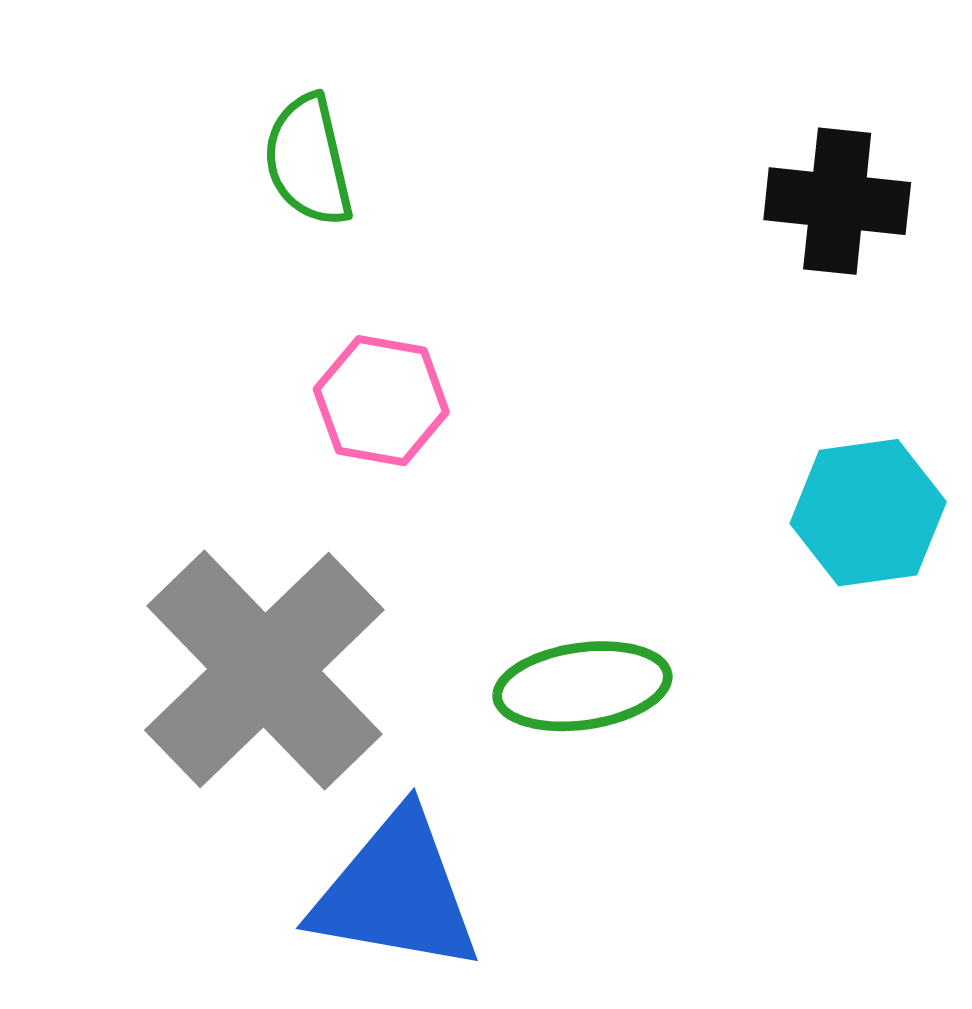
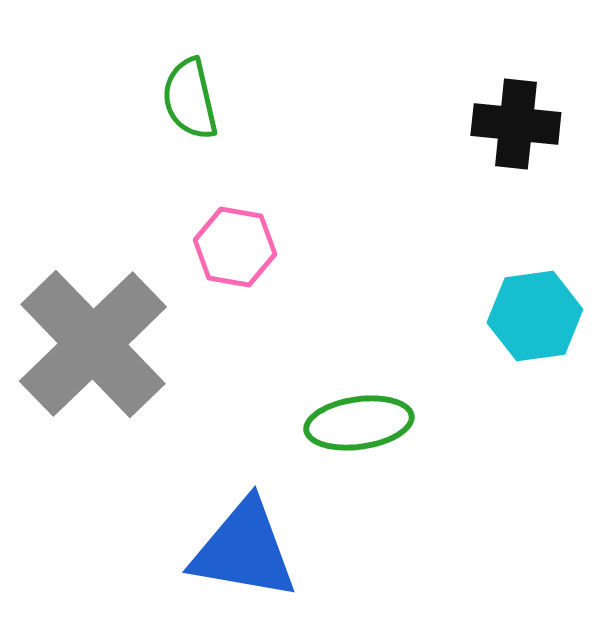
gray cross: (264, 670) -> (93, 344), moved

